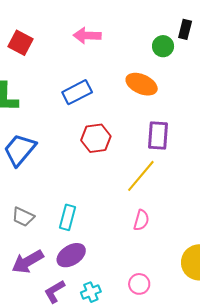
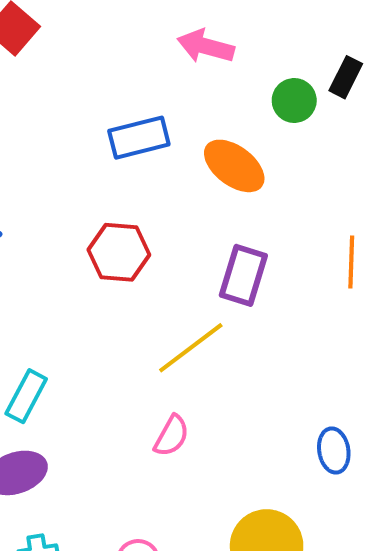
pink arrow: (87, 36) -> (206, 46), moved
blue rectangle: (77, 92) -> (139, 138), moved

